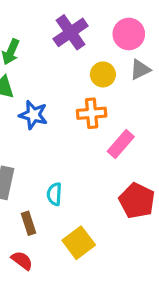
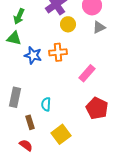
yellow circle: (103, 74) -> (68, 24), moved
orange cross: (92, 113) -> (58, 52), moved

